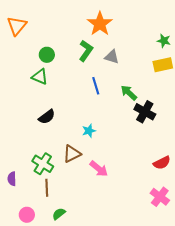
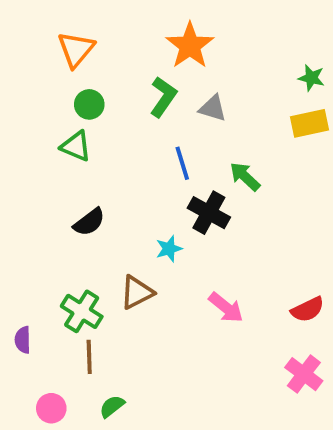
orange triangle: (17, 26) -> (76, 49), moved
black cross: (145, 112) -> (209, 213), moved
pink arrow: (99, 169) -> (226, 308), moved

